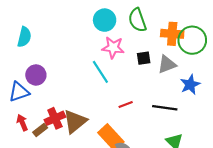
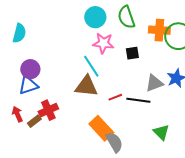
gray triangle: (167, 64) -> (154, 83), moved
blue triangle: (19, 92) -> (28, 85), moved
black line: (165, 108) -> (138, 100), moved
brown triangle: (75, 121) -> (86, 86), moved, turned 45

